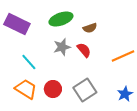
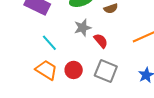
red semicircle: (84, 50) -> (101, 41), moved
gray square: (85, 90) -> (106, 71), turned -35

